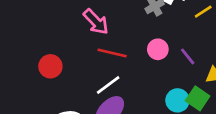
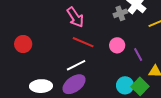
red circle: (50, 66) -> (23, 44), moved

